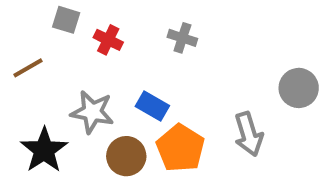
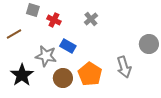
gray cross: (182, 38) -> (91, 19), turned 32
blue rectangle: (152, 106) -> (68, 46), moved

